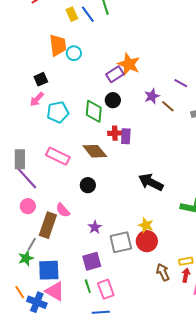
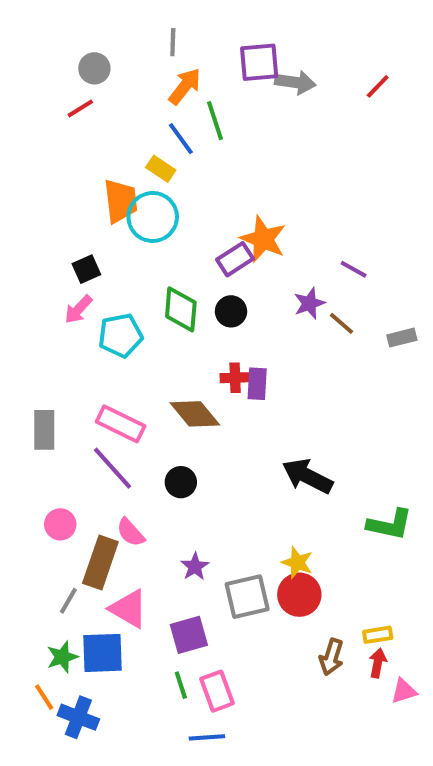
yellow rectangle: (72, 14) -> (161, 169), moved, turned -32
cyan circle: (74, 53) -> (153, 217), size x1.6
purple line: (181, 83) -> (354, 269), moved
green diamond: (94, 111) -> (181, 309), moved
purple line: (27, 178) -> (112, 468), moved
green star: (26, 258) -> (62, 657), moved
brown arrow: (163, 272) -> (331, 657), turned -138
pink triangle: (55, 291) -> (129, 609), moved

